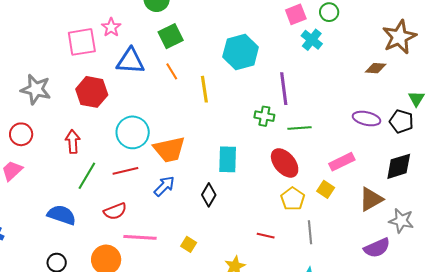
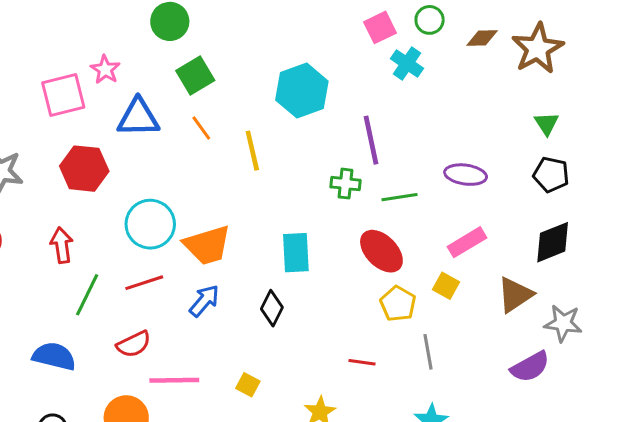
brown diamond: (376, 68) -> (482, 38), moved
green triangle: (416, 99) -> (547, 124), moved
purple ellipse: (367, 119) -> (466, 175), moved

